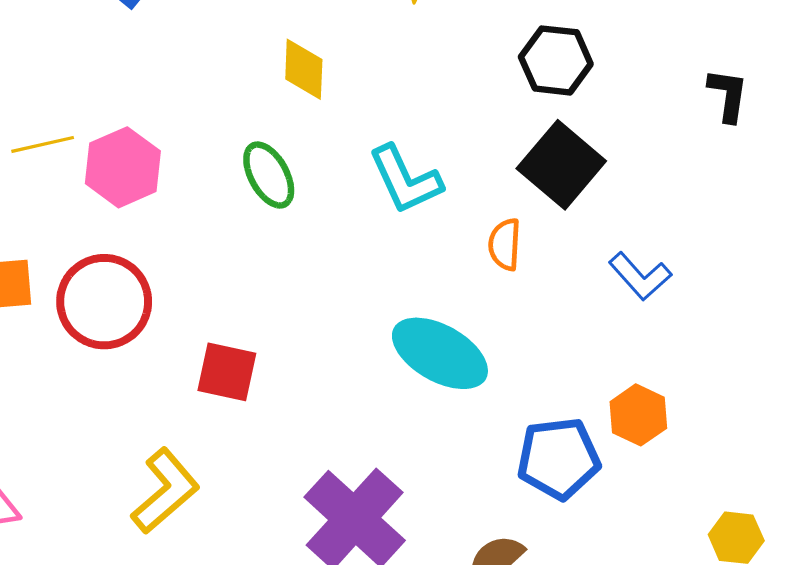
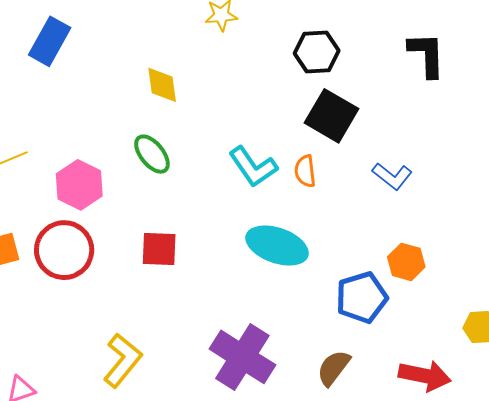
black L-shape: (728, 95) -> (427, 55), size x1.4
pink hexagon: (123, 167) -> (79, 185), moved
cyan L-shape: (405, 180) -> (253, 167), moved
red square: (227, 372) -> (159, 249), moved

